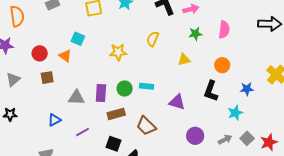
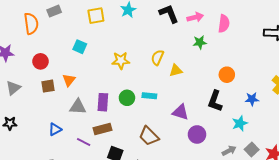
orange semicircle: (17, 16) -> (31, 24), moved
pink semicircle: (224, 30) -> (224, 24), moved
yellow semicircle: (153, 39) -> (157, 58), moved
orange triangle: (65, 56) -> (69, 80), moved, turned 32
yellow triangle: (184, 60) -> (176, 70), moved
brown rectangle: (116, 114) -> (102, 129), moved
purple line: (82, 132) -> (84, 142), turned 56
purple circle: (195, 136) -> (197, 134), moved

